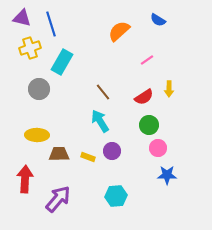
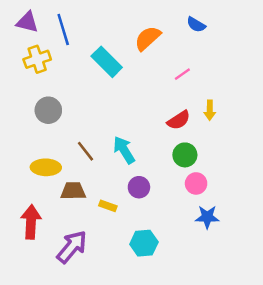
cyan rectangle: (62, 62) -> (107, 62), moved, turned -75
brown line: (103, 92) -> (86, 151), moved
yellow rectangle: (88, 157) -> (108, 206), moved

